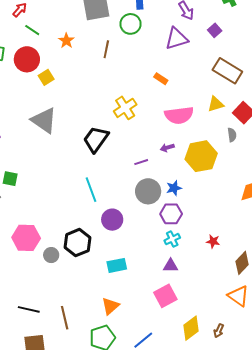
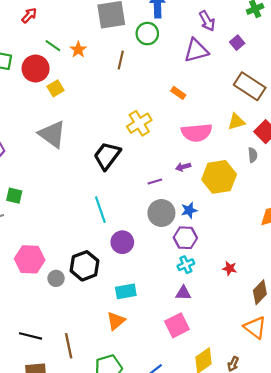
green line: (32, 30) -> (53, 46), moved
orange triangle: (110, 306) -> (116, 321), moved

